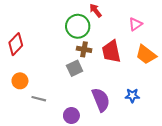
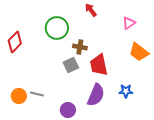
green circle: (78, 26) -> (57, 28), moved
red trapezoid: (111, 51) -> (99, 65), moved
orange circle: (20, 81) -> (19, 96), moved
purple semicircle: (101, 100) -> (96, 95), turned 45

